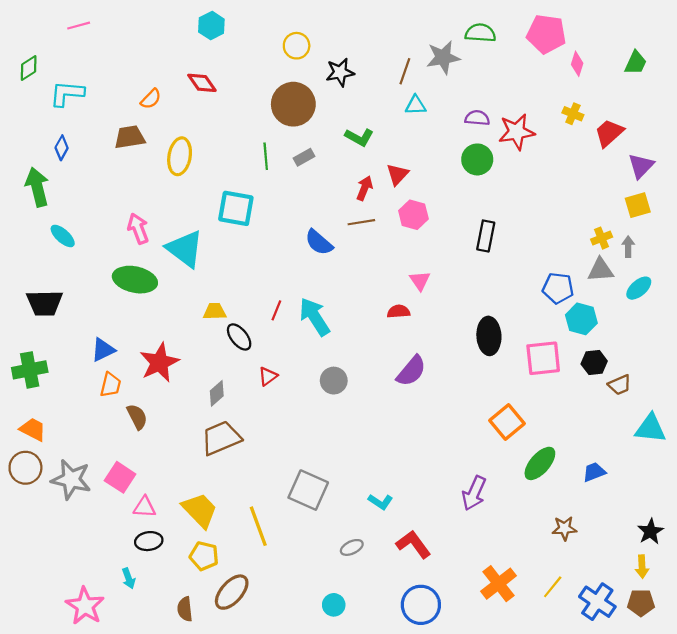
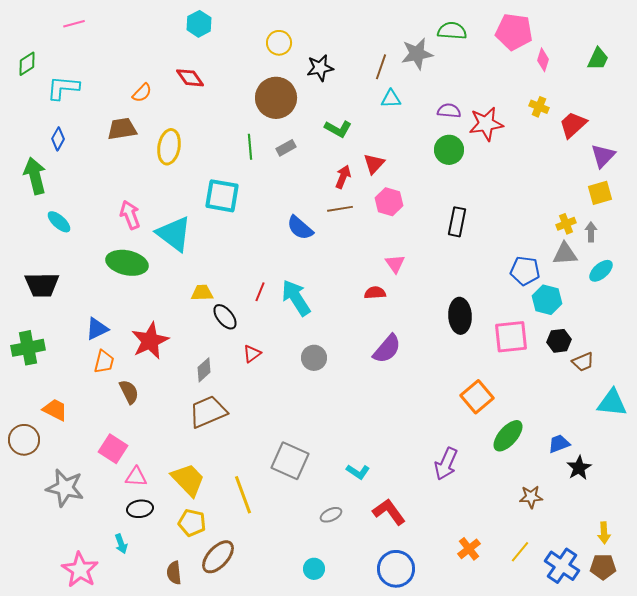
orange trapezoid: (33, 429) -> (55, 410), moved
gray star: (71, 479) -> (65, 488), moved
black star: (650, 532) -> (579, 468), moved
orange cross: (498, 584) -> (469, 549), size x0.7

